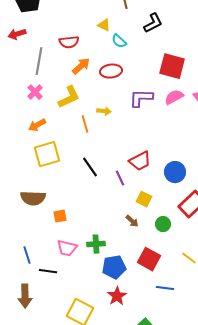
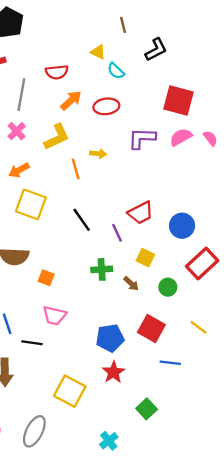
yellow square: (47, 154) -> (31, 204), turned 36
orange square: (60, 216) -> (46, 278), turned 32
green cross: (96, 244) -> (102, 269), moved

